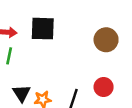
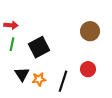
black square: (43, 29) -> (39, 47), moved, turned -30

